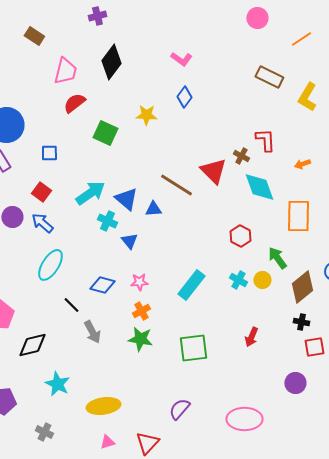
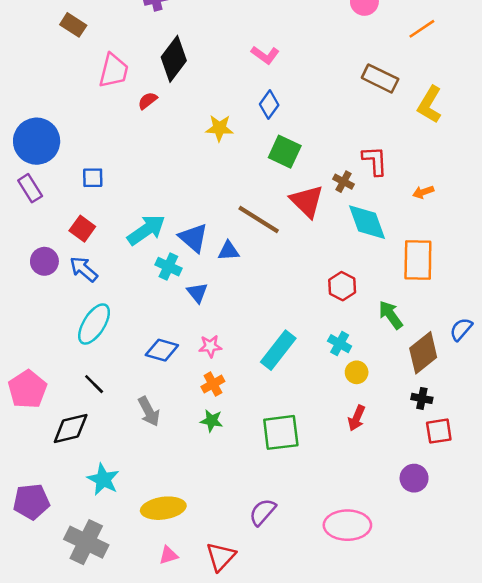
red semicircle: (74, 103) -> (148, 101), moved, size x0.7
green square: (105, 133) -> (285, 152), moved
yellow circle: (262, 280) -> (357, 372), moved
black line: (71, 305) -> (94, 384), moved
green star: (140, 339) -> (212, 421), size x0.7
gray cross: (44, 432) -> (86, 542), size x1.8

